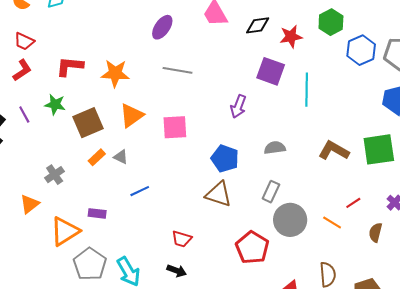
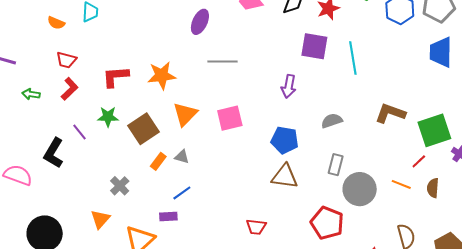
green square: (379, 149) -> (434, 130), moved
blue line: (140, 191) -> (182, 193), moved
brown semicircle: (375, 232) -> (433, 188), moved

